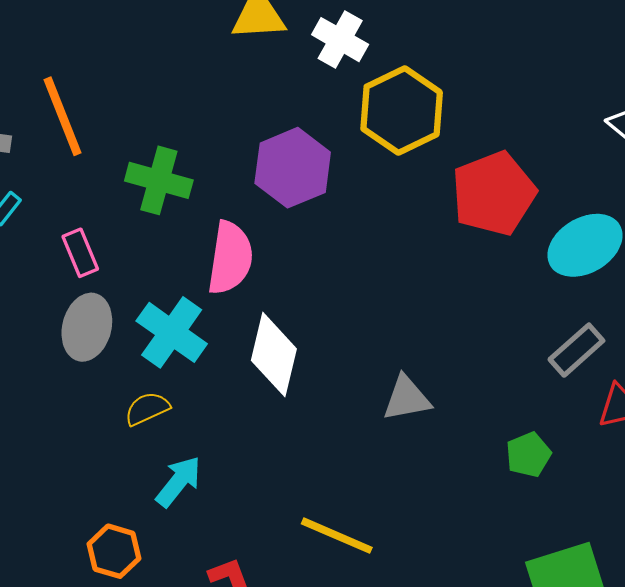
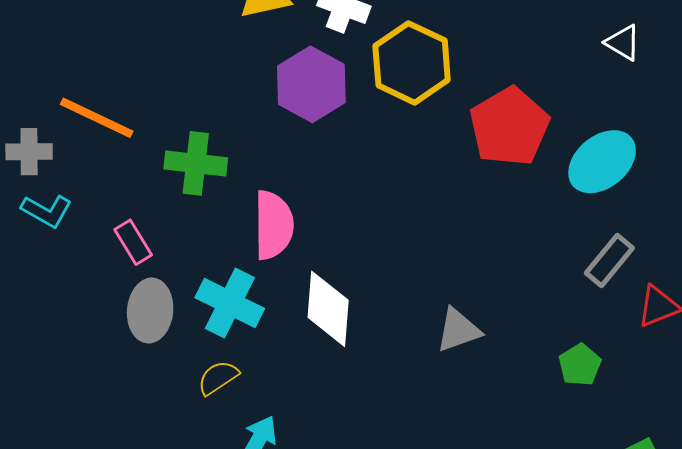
orange line: (62, 116) -> (97, 118), turned -34
purple hexagon: (293, 168) -> (311, 84), moved

